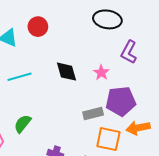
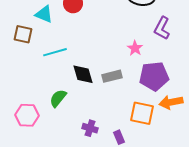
black diamond: (67, 72) -> (83, 74), moved
gray rectangle: (93, 113) -> (112, 76), moved

